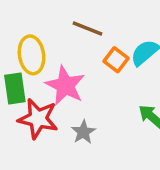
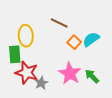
pink star: (65, 85) -> (70, 73), moved
gray star: (83, 132) -> (41, 83), moved

